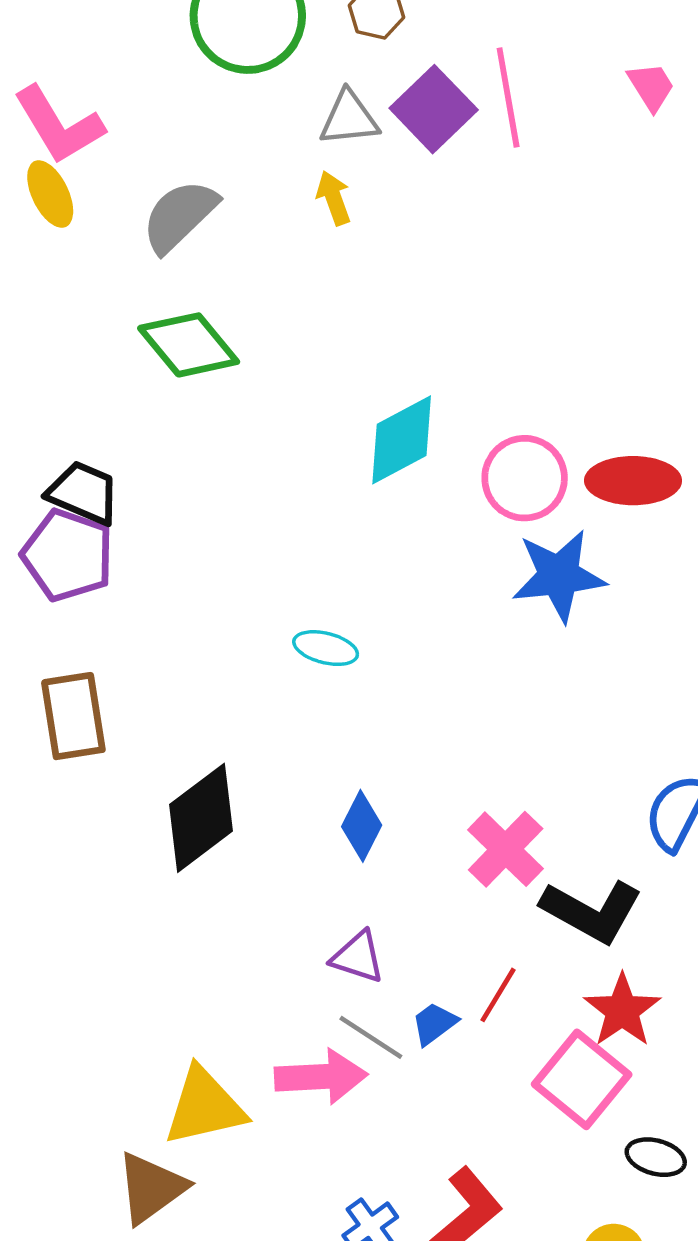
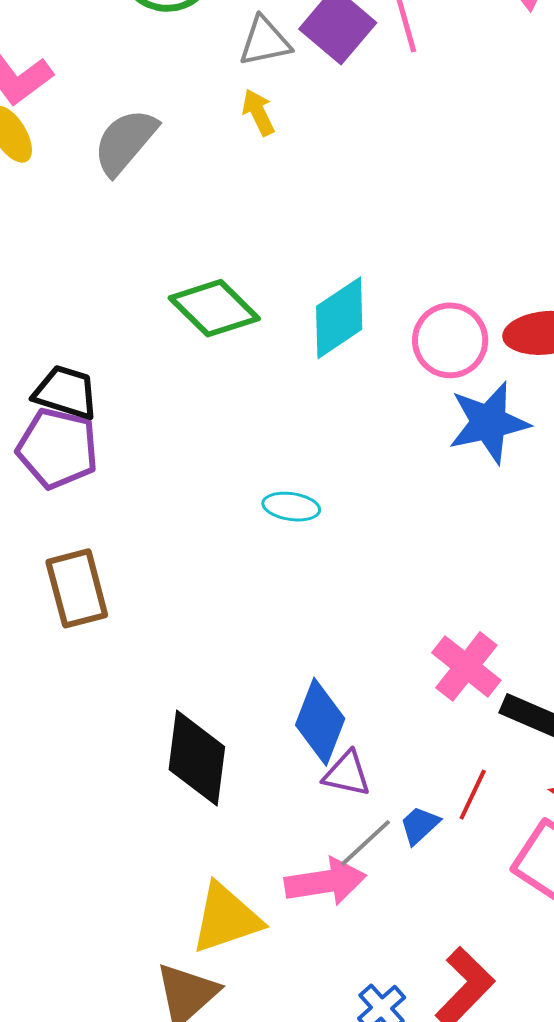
green diamond: (189, 345) -> (214, 308), moved
black diamond: (201, 818) -> (197, 758), moved, turned -40
blue diamond: (362, 826) -> (320, 722), moved, size x1.4
gray line: (371, 1037) -> (365, 843), turned -70

